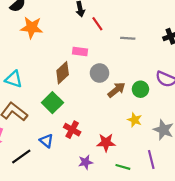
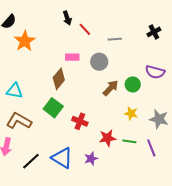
orange star: (32, 28) -> (25, 41), turned -30
gray circle: (100, 73) -> (99, 62), moved
red cross: (72, 130) -> (80, 121), moved
blue triangle: (46, 141) -> (62, 158), moved, size x1.6
green line: (123, 167) -> (129, 141), moved

